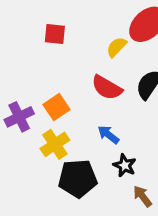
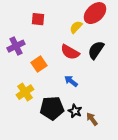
purple cross: (19, 117) -> (16, 46), moved
yellow cross: (55, 144) -> (25, 92), moved
black star: (125, 165) -> (75, 111), moved

